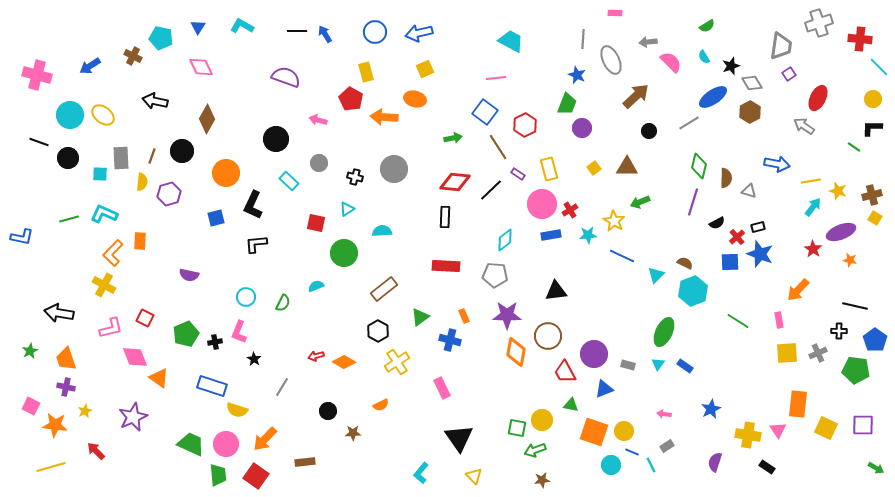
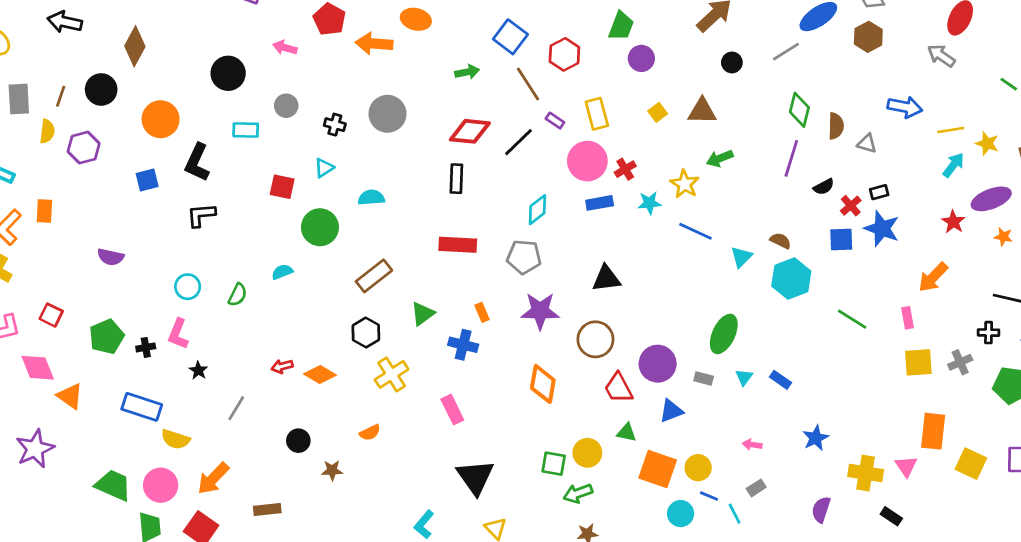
cyan rectangle: (289, 181) -> (246, 130), turned -42
green ellipse: (664, 332) -> (724, 334), moved
orange diamond: (516, 352) -> (543, 384), moved

